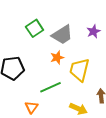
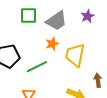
green square: (35, 28) -> (29, 15), turned 36
green line: (50, 87) -> (37, 67), moved

